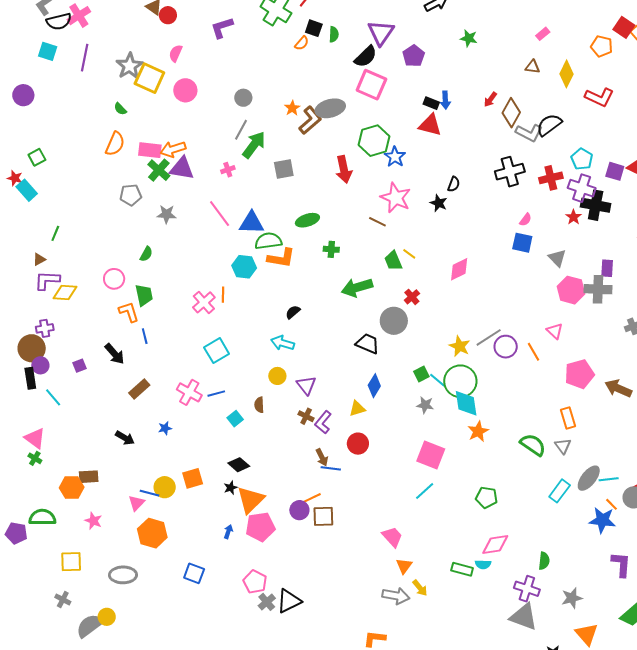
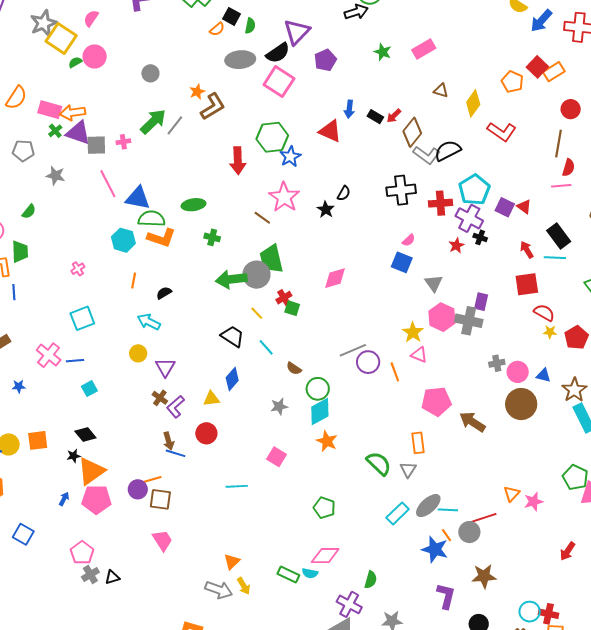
pink rectangle: (543, 34) -> (424, 49), moved, size x1.6
black rectangle: (431, 103) -> (375, 117), moved
gray ellipse: (330, 108) -> (240, 60), moved
green semicircle: (120, 109) -> (75, 62), moved, turned 96
gray line: (241, 130) -> (175, 125), moved
cyan pentagon: (582, 159) -> (474, 190), size x1.4
gray square: (284, 169) -> (96, 145), moved
green cross: (159, 170) -> (55, 131), size x0.6
black cross: (596, 205) -> (480, 237), size x0.5
yellow line: (409, 254) -> (257, 313), moved
green trapezoid: (393, 261) -> (271, 259), size x1.4
orange line: (223, 295) -> (134, 281), moved
pink cross: (204, 302) -> (78, 269), size x0.6
gray circle: (394, 321) -> (256, 275), moved
pink triangle: (555, 331) -> (419, 355), turned -30
yellow star: (460, 346) -> (413, 332), moved
green square: (421, 374) -> (292, 308), moved, turned 35
cyan line: (437, 380) -> (266, 347), moved
green circle: (460, 381) -> (318, 389), size x0.7
cyan diamond: (466, 403) -> (320, 412), turned 60
brown semicircle: (259, 405) -> (294, 368), moved, turned -63
gray star: (425, 405) -> (279, 406), turned -30
orange star: (478, 431) -> (327, 441), turned -30
pink square: (431, 455) -> (276, 457), size x0.7
cyan line: (425, 491) -> (237, 486), moved, turned 30
pink trapezoid: (392, 537) -> (162, 540), moved
black triangle: (289, 601) -> (112, 577), size x0.6

